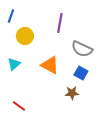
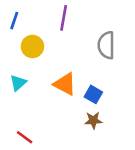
purple line: (60, 23) -> (64, 18), moved
gray semicircle: (82, 49) -> (106, 45), moved, turned 65
blue square: (81, 73) -> (93, 94), moved

